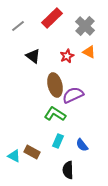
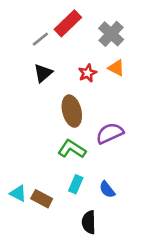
gray line: (18, 26) -> (40, 39), moved
black triangle: (33, 56) -> (43, 73), turned 42
purple semicircle: (73, 95) -> (110, 133), moved
cyan triangle: (14, 156) -> (18, 193), moved

